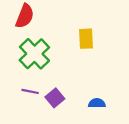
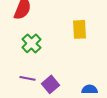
green cross: (34, 54) -> (31, 43), size x0.7

